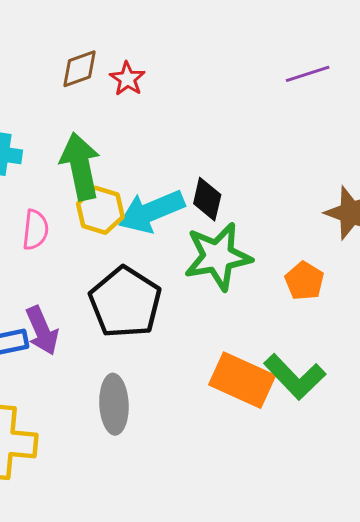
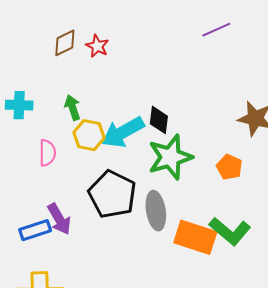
green arrow: (80, 166) -> (73, 107), size x0.6
gray ellipse: (114, 404) -> (156, 211), moved

